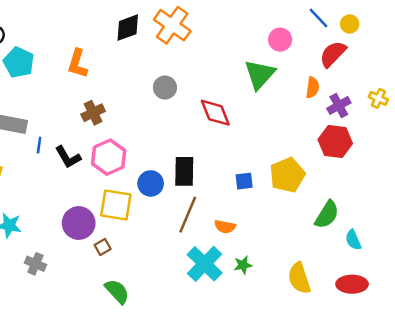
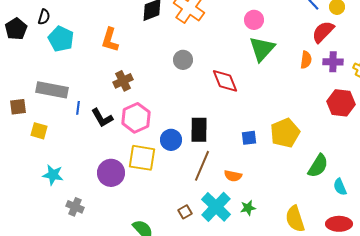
pink circle: (280, 40) -> (254, 20), moved
purple cross: (339, 106) -> (333, 62), moved, turned 30
red hexagon: (335, 141) -> (341, 103), moved
brown square: (103, 247) -> (185, 212), moved

